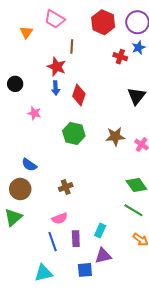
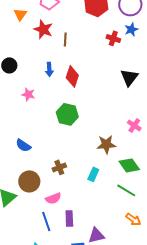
brown line: (72, 46) -> (65, 39), moved
red star: (57, 67) -> (43, 29), moved
brown star: (115, 136) -> (106, 144), moved
brown circle: (20, 189) -> (29, 181), moved
cyan rectangle: (100, 230) -> (93, 174), moved

